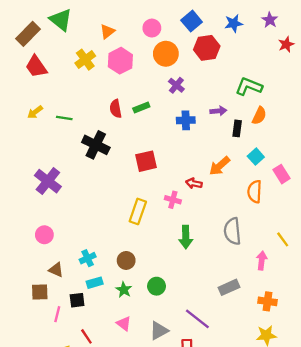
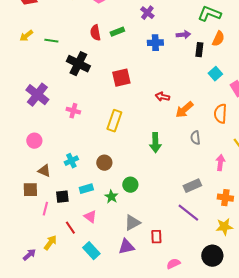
orange arrow: (220, 166) -> (184, 110), moved
orange semicircle: (255, 192) -> (220, 114), moved
pink cross: (173, 200) -> (73, 111), moved
gray semicircle: (232, 231) -> (195, 138), size x0.6
cyan rectangle: (95, 283) -> (86, 189), moved
green star: (124, 290) -> (111, 197), moved
purple line: (197, 319) -> (188, 213), moved
pink triangle: (124, 324) -> (90, 217), moved

